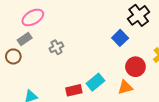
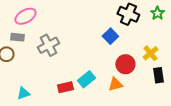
black cross: (139, 15) -> (128, 14), turned -30
gray rectangle: (25, 39) -> (17, 37), turned 40
gray cross: (56, 47) -> (48, 45), size x1.5

